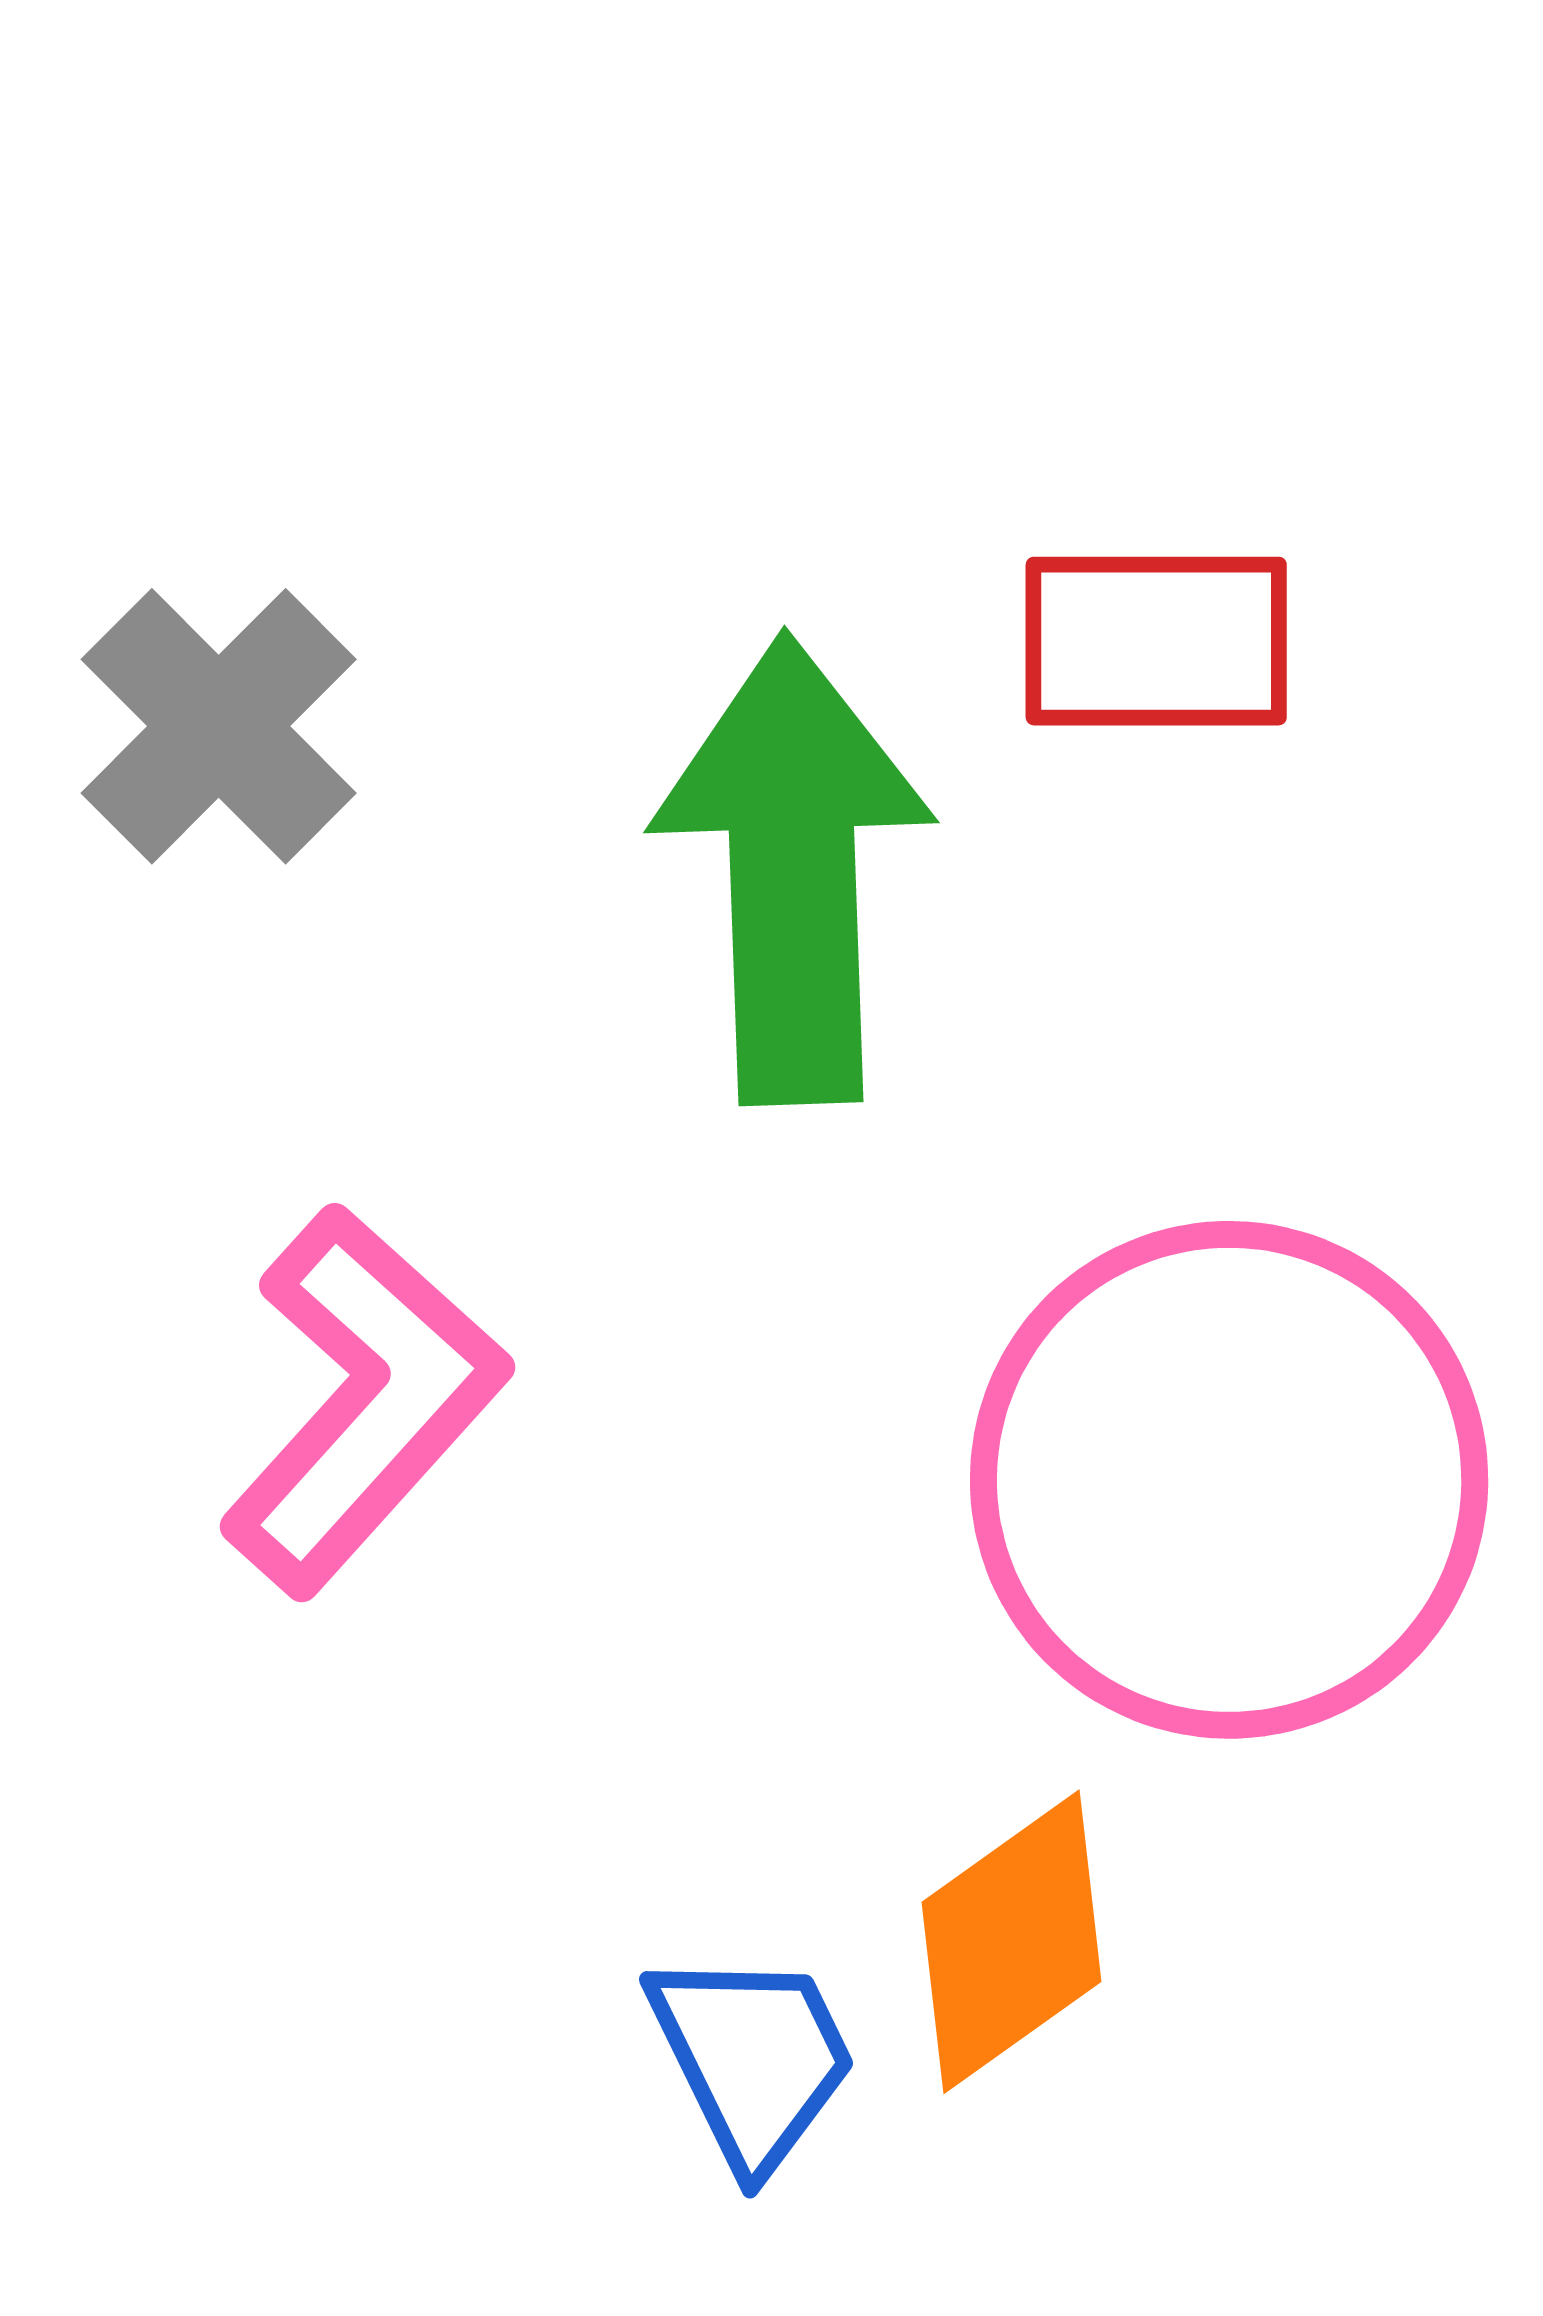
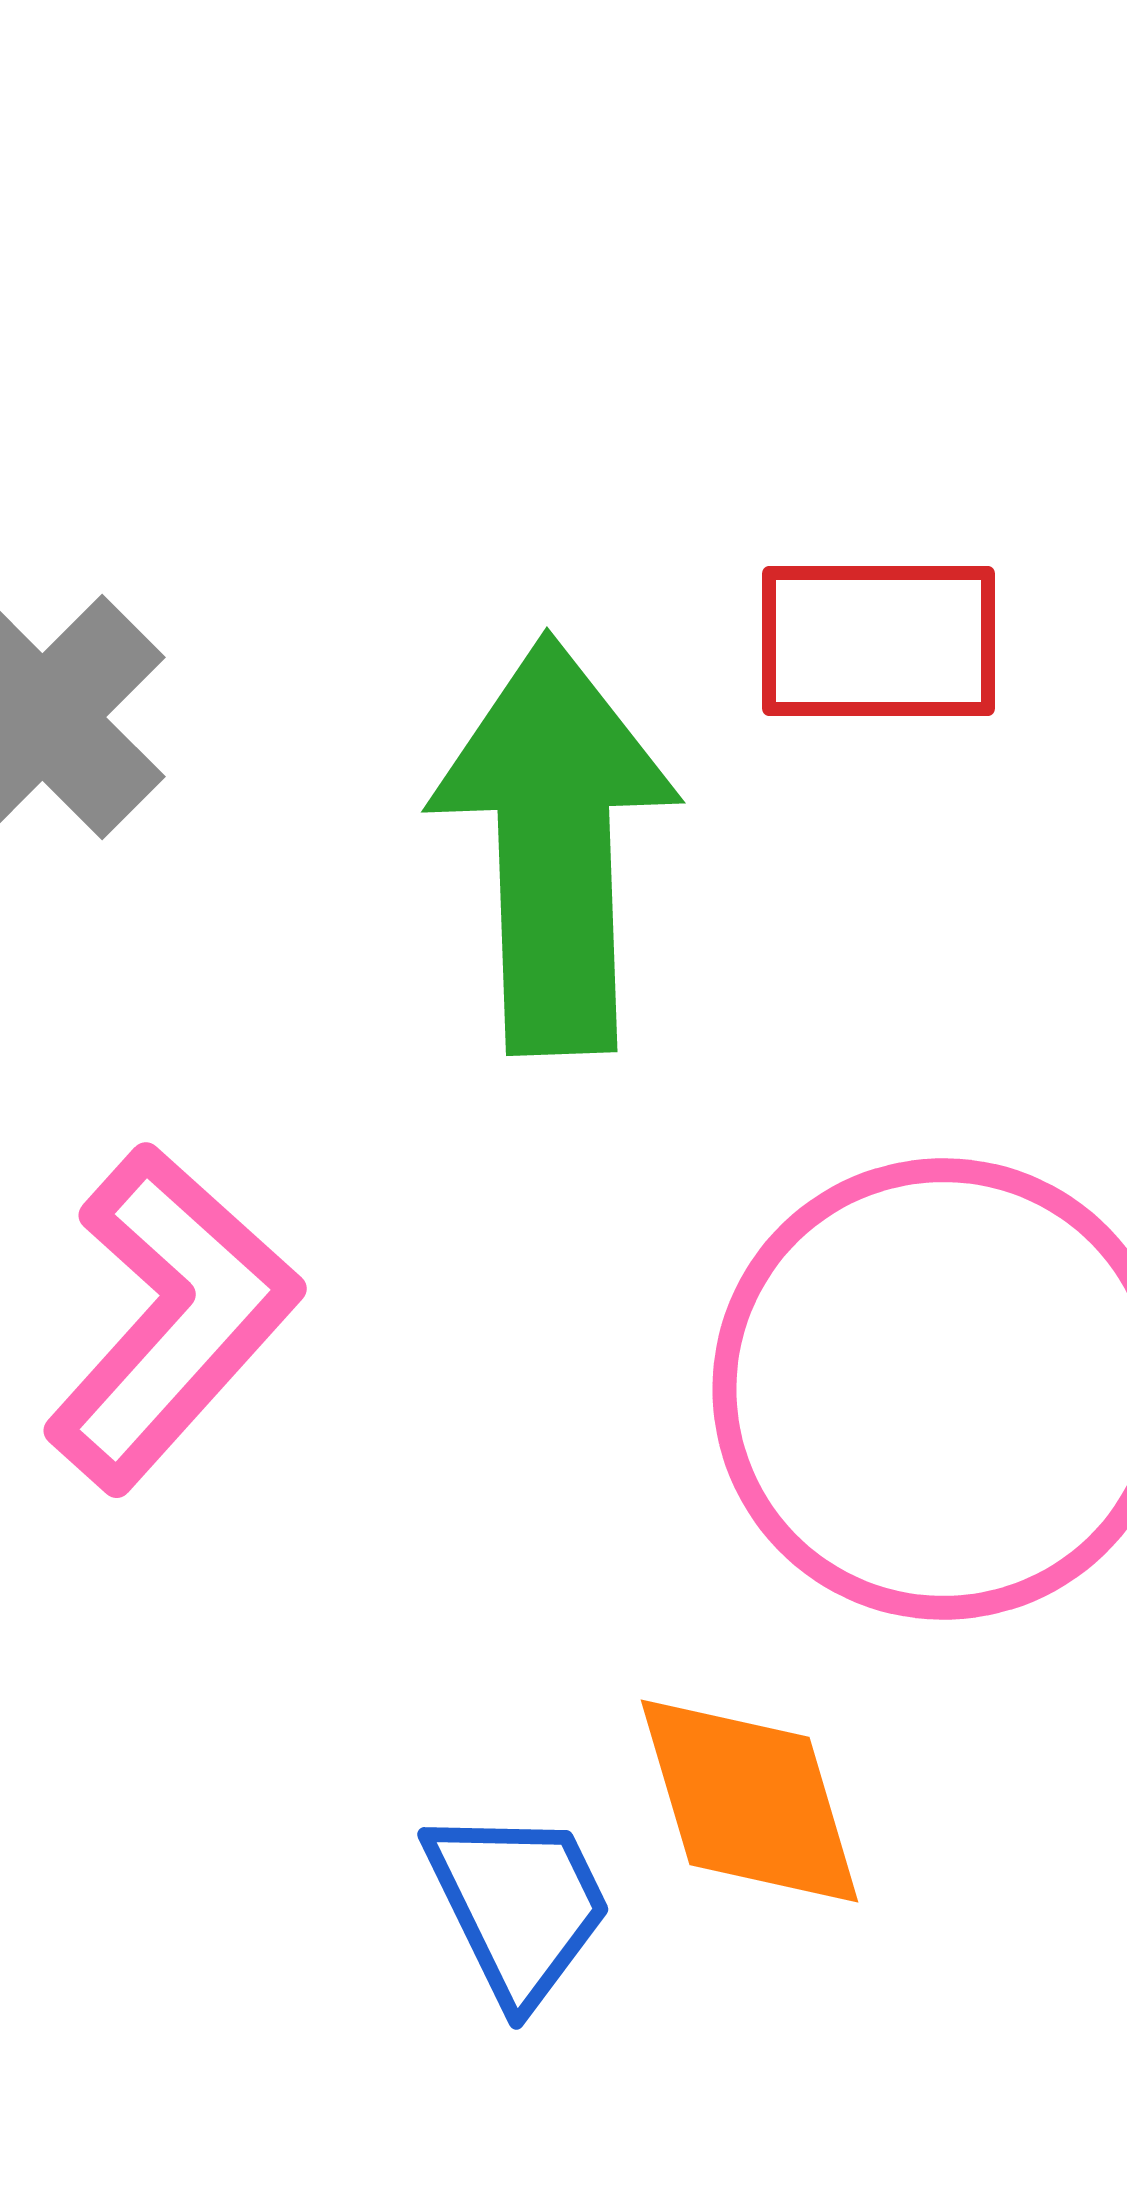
orange diamond: (1012, 1942) -> (749, 1801), turned -71

